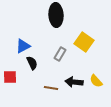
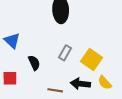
yellow square: (84, 42) -> (91, 59), moved
blue triangle: (23, 46) -> (12, 41), moved, turned -49

